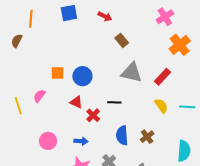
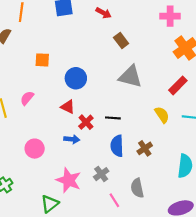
pink cross: (165, 17) -> (170, 16), turned 30
orange square: (57, 73) -> (42, 60), moved
red rectangle: (162, 77) -> (178, 85), moved
black line: (114, 102) -> (113, 118), moved
blue arrow: (81, 141) -> (72, 139), moved

